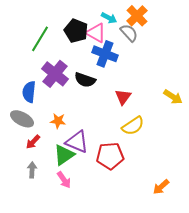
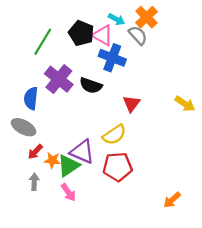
orange star: (58, 121) -> (52, 160), moved
yellow semicircle: (133, 126) -> (114, 135), moved

